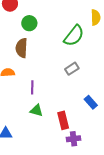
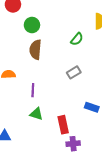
green semicircle: (74, 36) -> (77, 39), size x0.6
brown semicircle: (22, 48) -> (35, 50), moved
blue rectangle: (91, 102) -> (92, 107), turned -32

